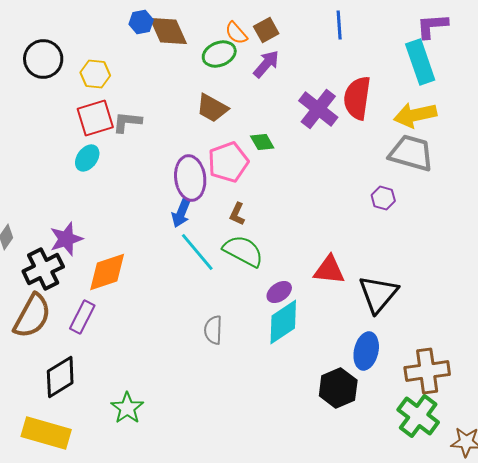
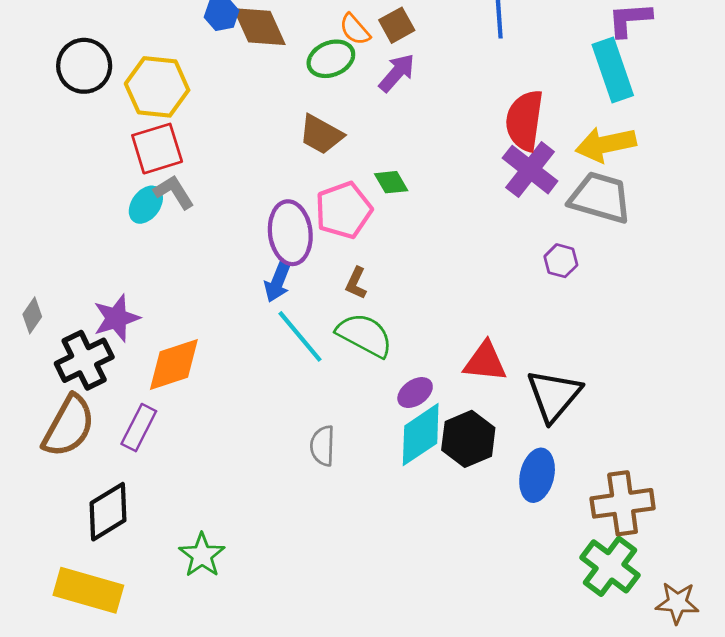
yellow hexagon: (95, 74) -> (157, 87), size x1.5
purple cross: (318, 109) -> (530, 170), moved
gray L-shape: (127, 122) -> (174, 192), moved, turned 52
black hexagon: (338, 388) -> (468, 439), moved

